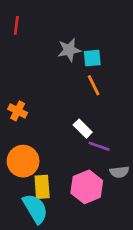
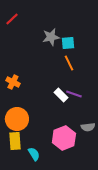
red line: (16, 25) -> (12, 19), turned 40
purple line: (99, 146) -> (74, 94), moved
yellow rectangle: (42, 187) -> (15, 141), moved
cyan semicircle: (35, 209) -> (34, 154), moved, size x0.6

